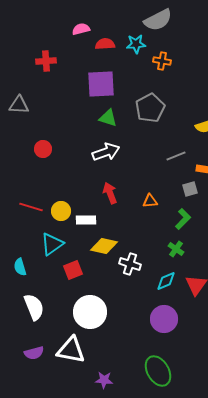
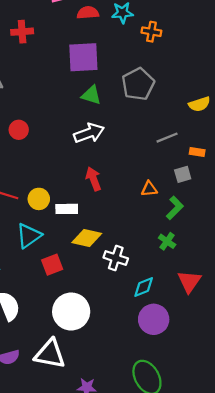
orange triangle: (150, 201) -> (149, 189), moved
cyan diamond: (166, 281) -> (144, 287), moved

